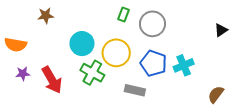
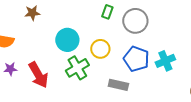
yellow circle: (116, 53) -> (100, 49), size x0.7
green cross: (92, 73) -> (77, 68), turned 30

